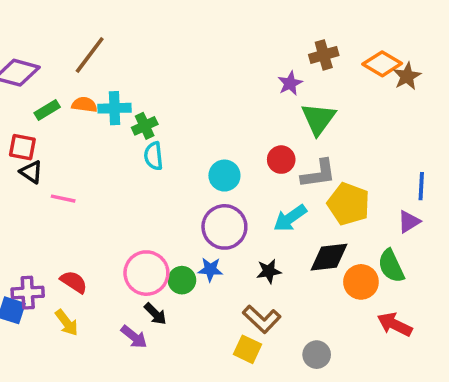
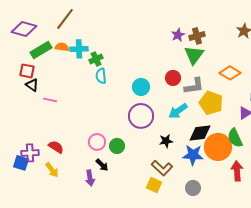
brown cross: (324, 55) -> (197, 36), moved
orange diamond: (382, 64) -> (230, 73), moved
green rectangle: (47, 110) -> (41, 50), size x1.5
blue star: (210, 269) -> (193, 155), moved, size x1.5
pink circle: (146, 273) -> (97, 142), size x0.7
orange circle: (361, 282) -> (218, 147), size x1.4
red arrow: (395, 324) -> (237, 171), turned 60
purple arrow: (134, 337) -> (90, 178), turned 42

